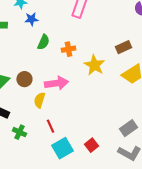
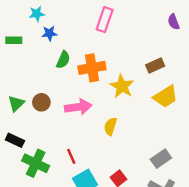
orange cross: (68, 49) -> (92, 68), size x1.6
yellow semicircle: (39, 100) -> (110, 126), moved
green cross: (19, 132) -> (36, 163), size x1.6

